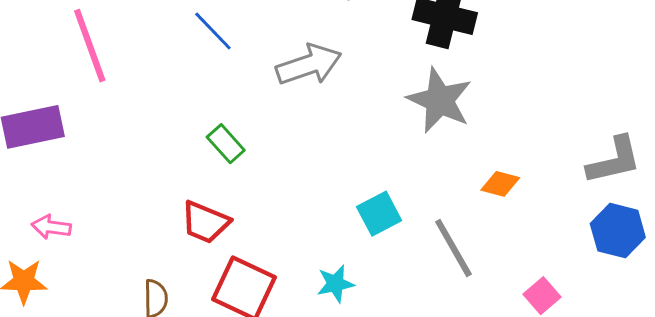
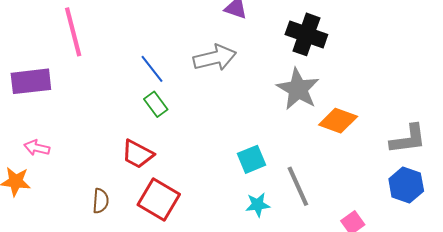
blue line: (213, 31) -> (152, 69), moved
orange diamond: (500, 184) -> (338, 121), moved, size x1.5
cyan star: (335, 284) -> (258, 205), moved

